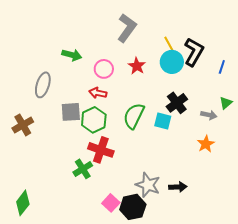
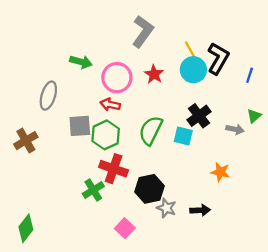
pink circle: (104, 69) -> (117, 78), size x1.4
orange star: (206, 144) -> (220, 172), moved, turned -30
gray star: (148, 185) -> (166, 208), size x0.7
black hexagon: (133, 207) -> (150, 189), moved

